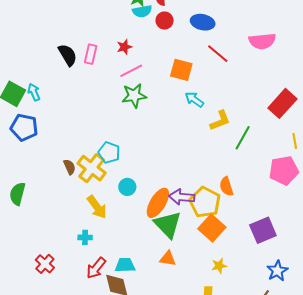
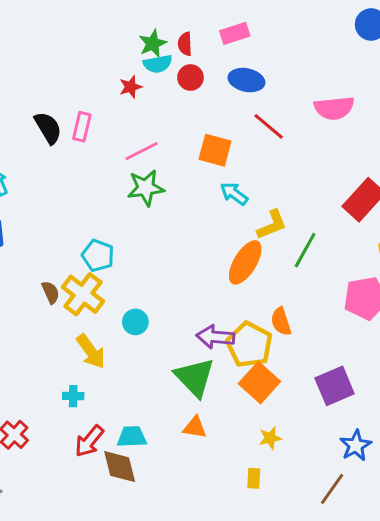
red star: (124, 47) -> (131, 87), moved
cyan pentagon: (109, 153) -> (98, 256), moved
orange ellipse: (158, 203) -> (245, 262), moved

